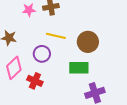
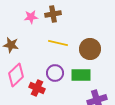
purple circle: (42, 54) -> (55, 73), moved

